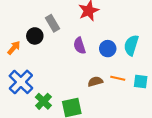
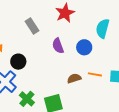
black circle: (35, 36) -> (18, 62), moved
cyan semicircle: (131, 45) -> (103, 28), moved

